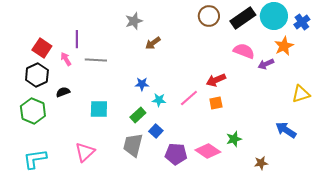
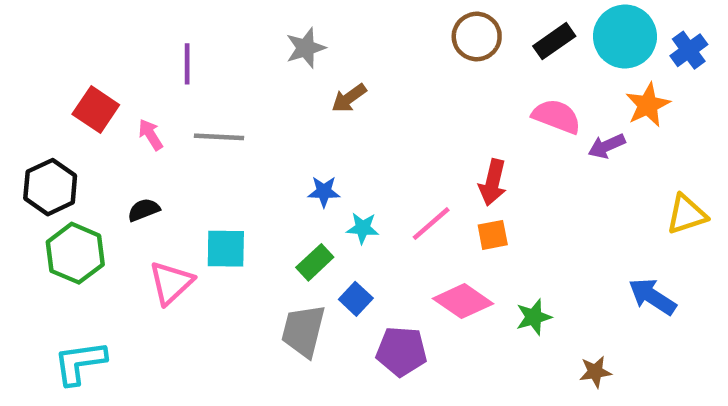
black rectangle: (243, 18) -> (554, 41), size x0.7
purple line: (77, 39) -> (187, 64), moved
black hexagon: (37, 75) -> (50, 187), moved
red arrow: (216, 80) -> (493, 182), turned -54
pink diamond: (208, 151) -> (463, 301), moved
pink triangle: (85, 152) -> (171, 283), moved

